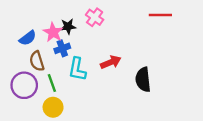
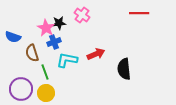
blue semicircle: (28, 38) -> (13, 37), moved, turned 56
cyan L-shape: (77, 69) -> (67, 60), turned 90
purple circle: (24, 85) -> (21, 89), moved

